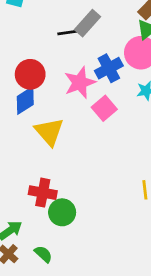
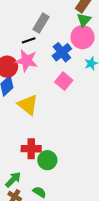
black line: (67, 33) -> (29, 40), moved
pink star: (80, 83) -> (27, 61), moved, turned -30

